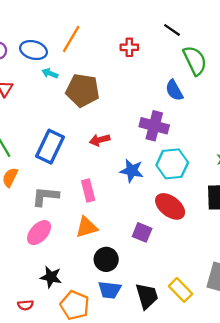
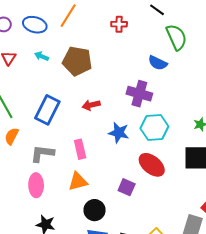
cyan arrow: (50, 73) -> (42, 56), moved
blue semicircle: (174, 90) -> (158, 63), turned -36
pink ellipse: (39, 233) -> (36, 185), turned -45

